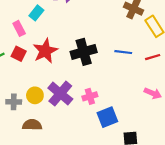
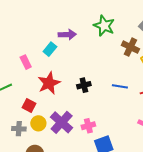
cyan rectangle: (36, 13) -> (50, 49), moved
black cross: (84, 52) -> (84, 85), size x0.6
red square: (19, 54) -> (29, 105), moved

